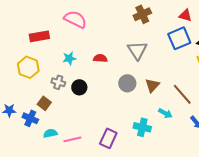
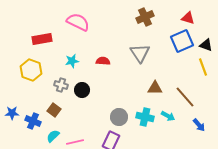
gray circle: (127, 83) -> (119, 117), moved
brown triangle: (152, 85) -> (155, 88), turned 49
brown square: (44, 103) -> (54, 110), moved
cyan cross: (142, 127) -> (145, 117), moved
cyan semicircle: (50, 133) -> (53, 136), turned -32

